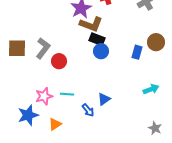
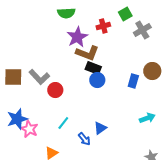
gray L-shape: (43, 48) -> (39, 77), turned 100
cyan line: (67, 94) -> (63, 123), turned -56
pink star: (44, 96) -> (29, 129), moved, turned -30
blue star: (28, 115) -> (17, 119), moved

